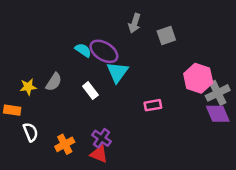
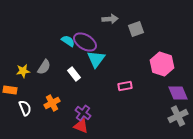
gray arrow: (135, 23) -> (110, 19), turned -112
gray cross: (218, 93) -> (178, 116), moved
orange cross: (65, 144) -> (52, 103), moved

